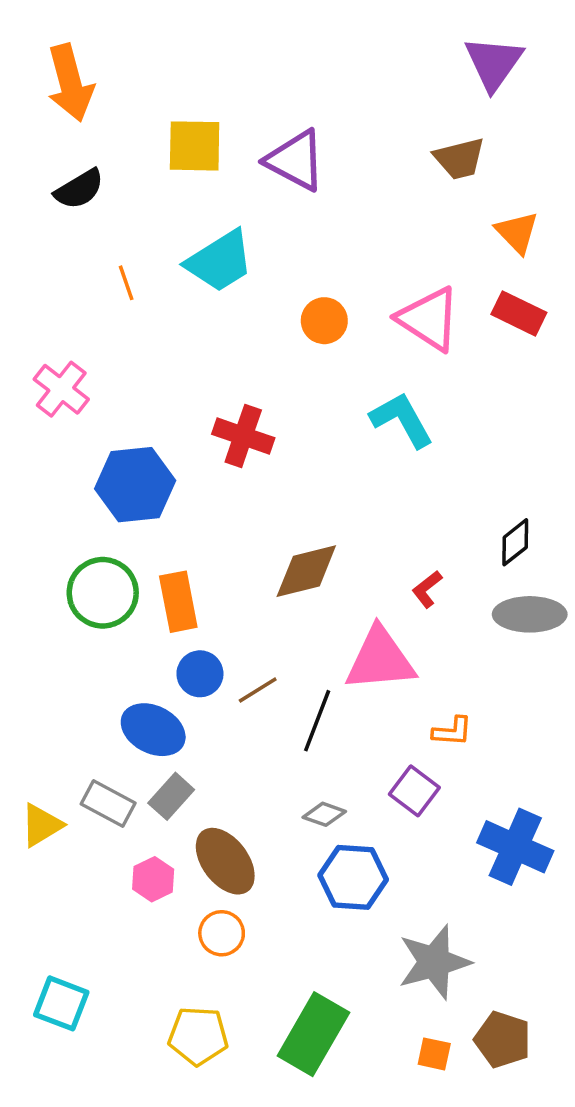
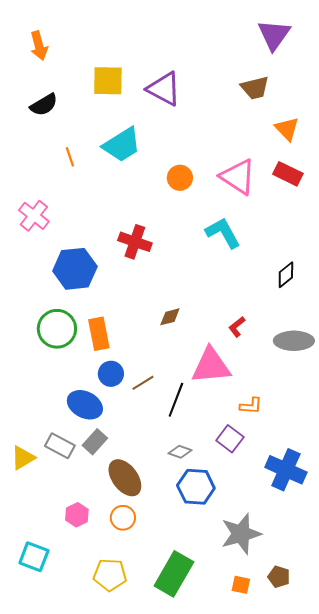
orange arrow: (70, 83) -> (39, 46), size x0.7
black diamond: (515, 542) -> (286, 275), moved
brown diamond: (306, 571) -> (170, 317), size x0.6
pink hexagon: (153, 879) -> (77, 515), moved
brown pentagon: (503, 1040) -> (279, 577), size x0.7

